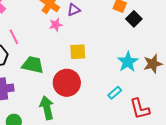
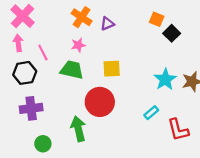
pink star: (56, 25) -> (78, 45), moved
green trapezoid: (33, 65) -> (72, 70), moved

